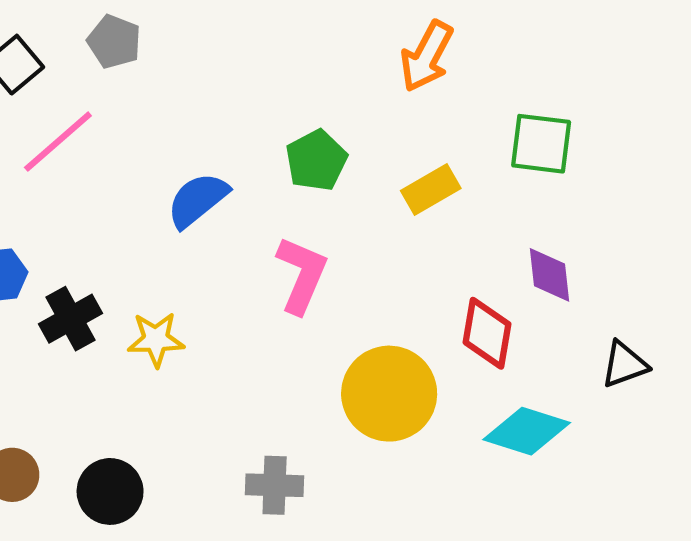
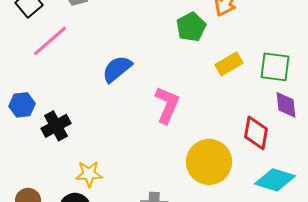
green square: (541, 144) -> (275, 67), moved
green pentagon: (316, 160) -> (191, 27), moved
yellow star: (156, 339) -> (89, 174), moved

